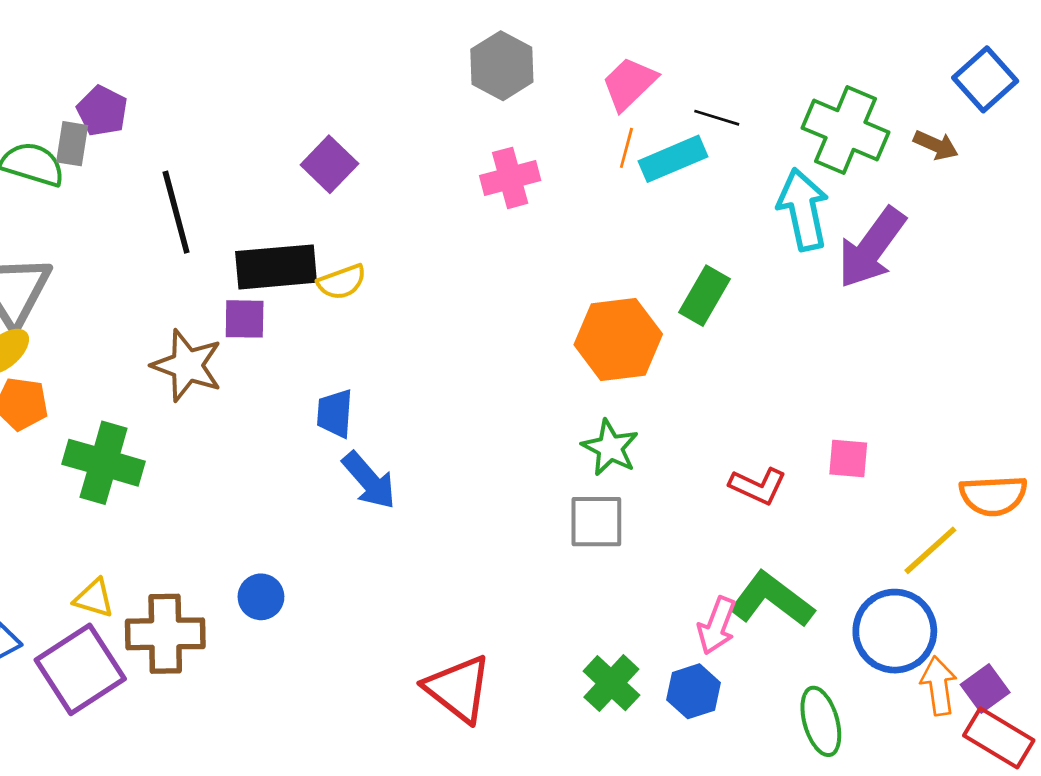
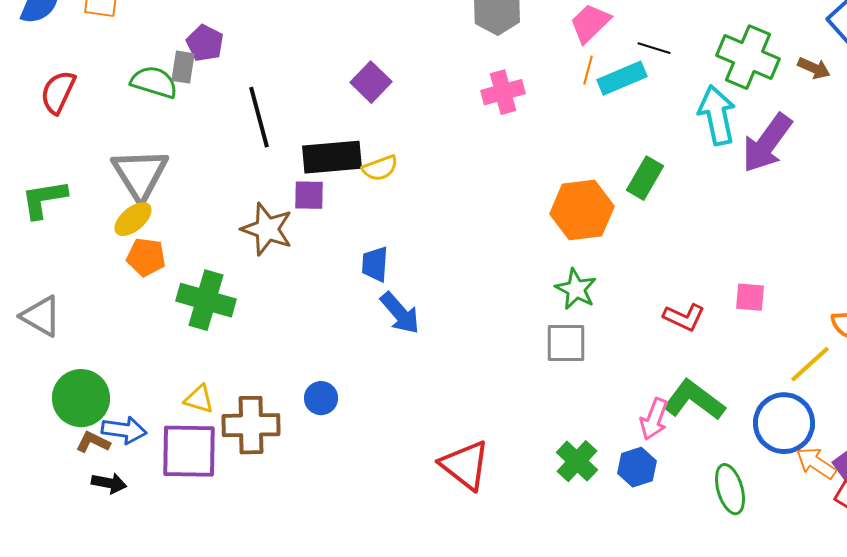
purple square: (80, 669) -> (189, 451), turned 34
orange arrow: (939, 686) -> (816, 463), turned -48

